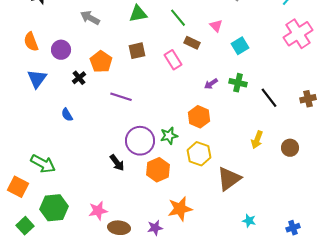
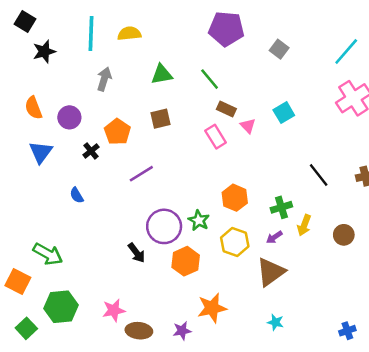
gray arrow: (90, 18) -> (104, 79), turned 78
pink triangle: (216, 26) -> (248, 126), moved
pink rectangle: (173, 60) -> (216, 137), moved
green cross: (238, 83) -> (281, 207), moved, turned -30
purple arrow: (211, 84) -> (274, 237), moved
purple line: (121, 97) -> (141, 174), turned -50
green star: (169, 136) -> (199, 220), turned -30
cyan star: (249, 221) -> (275, 322), moved

